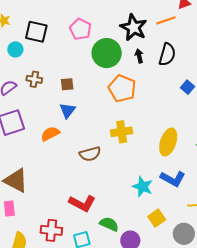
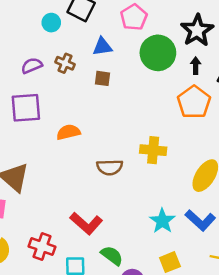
orange pentagon: (122, 88) -> (194, 102), moved
blue triangle: (67, 110) -> (102, 47), moved, turned 30

